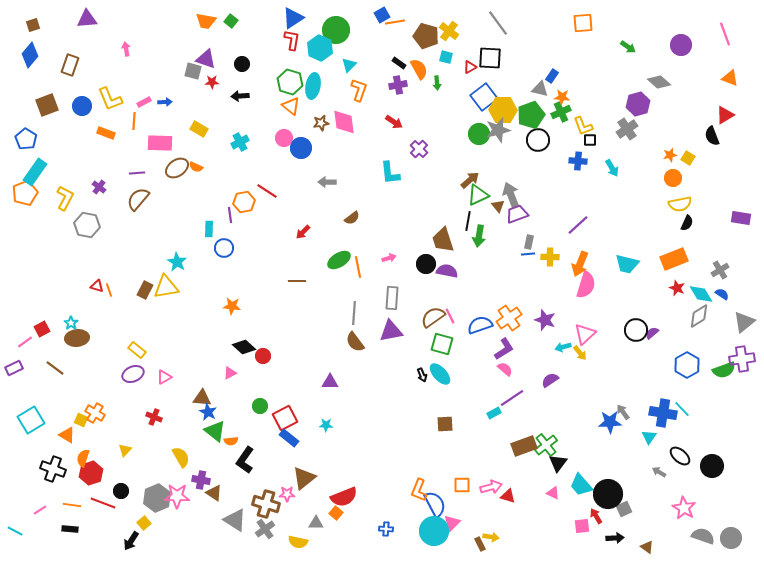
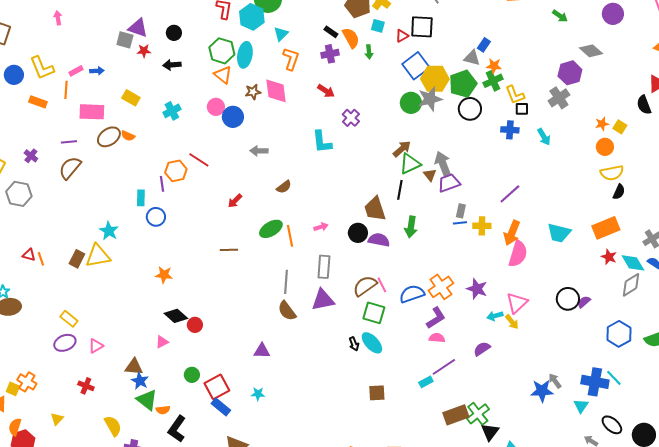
green arrow: (479, 236) -> (411, 227), moved
pink semicircle: (505, 369) -> (437, 338), turned -35

